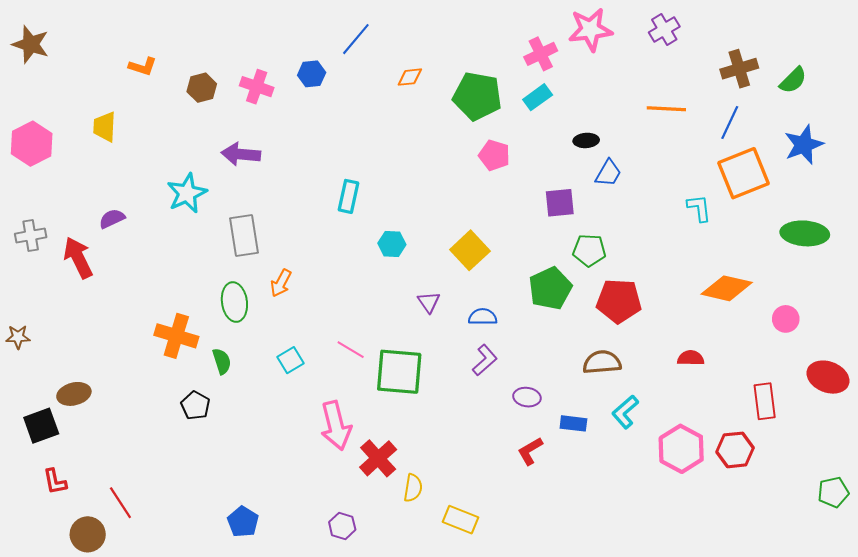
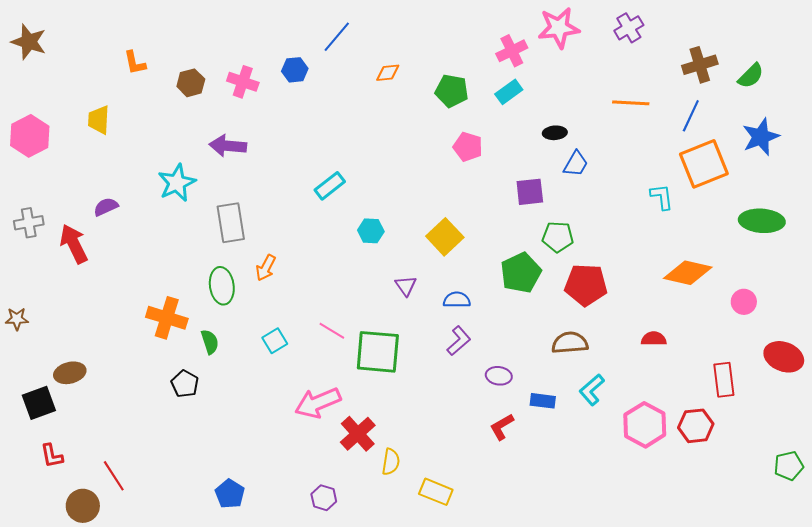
orange L-shape: (143, 67) -> (135, 63), turned 60
green pentagon: (477, 96) -> (452, 91), size x0.7
cyan rectangle: (349, 196) -> (330, 186), turned 40
pink arrow: (336, 426) -> (318, 403), turned 81

